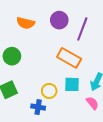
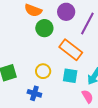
green circle: (12, 56) -> (44, 28), moved
yellow circle: (49, 91) -> (43, 71), moved

